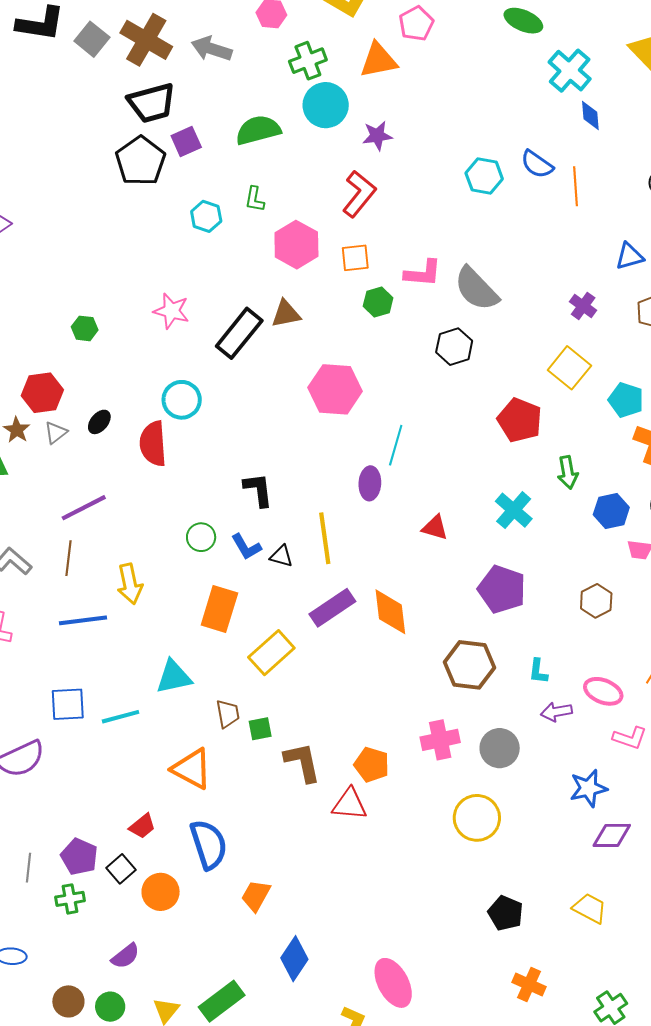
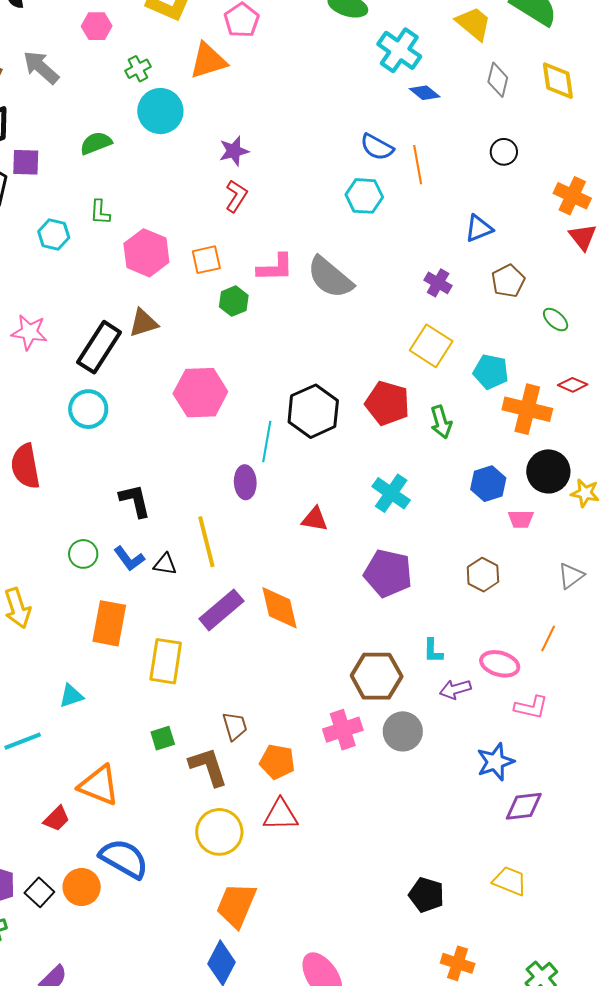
gray arrow: (212, 49) -> (41, 67), turned 30
green cross: (308, 61) -> (138, 69), size x0.7
blue diamond: (590, 115) -> (425, 93), turned -40
green semicircle: (258, 130) -> (96, 143), size x0.7
purple star: (377, 136) -> (234, 151), moved
purple square: (186, 141) -> (26, 162), turned 32
cyan hexagon: (484, 176) -> (364, 196), moved
red L-shape: (359, 194) -> (236, 196), moved, size x0.7
black hexagon: (454, 347) -> (313, 411), moved, size x1.4
cyan circle: (182, 400) -> (88, 409), moved
green arrow: (568, 472) -> (441, 422), moved
yellow rectangle: (271, 653) -> (166, 661), turned -33
brown hexagon: (469, 665) -> (377, 676), moved
cyan triangle: (174, 677) -> (71, 696), size x0.7
brown trapezoid: (228, 714) -> (235, 726), moved
red triangle: (350, 804) -> (281, 815), moved
yellow circle: (477, 818) -> (219, 832), moved
red trapezoid: (142, 826) -> (57, 819), moved
blue semicircle: (209, 844) -> (124, 859), turned -36
orange circle: (161, 892) -> (82, 887), moved
orange trapezoid: (256, 896) -> (236, 905), moved, size x1.4

